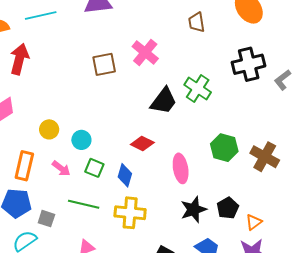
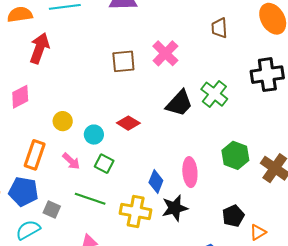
red diamond: (142, 143) -> (128, 123), moved
blue diamond: (125, 175) -> (156, 182), moved
black star: (194, 210) -> (175, 208), moved

